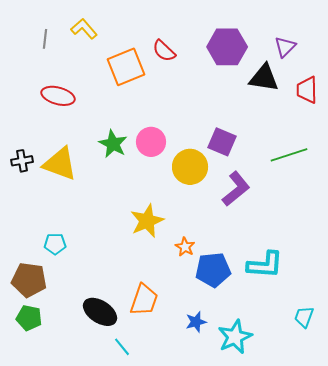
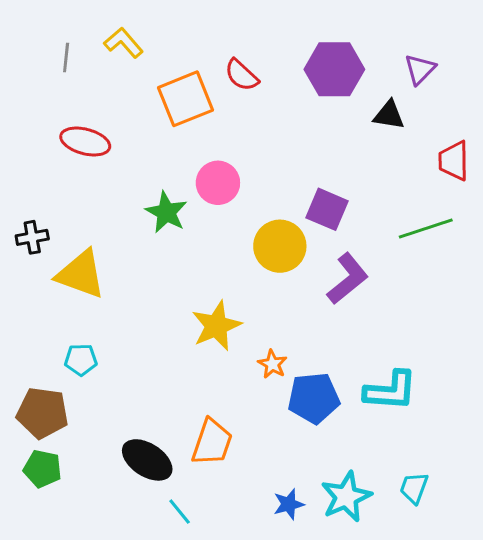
black triangle: (264, 78) -> (389, 115), size x0.7
red trapezoid: (307, 90) -> (454, 161), moved
pink circle: (151, 142) -> (218, 183), moved
yellow triangle: (60, 164) -> (81, 274), moved
cyan trapezoid: (304, 317) -> (414, 488), moved
blue star: (196, 322) -> (289, 504), moved

